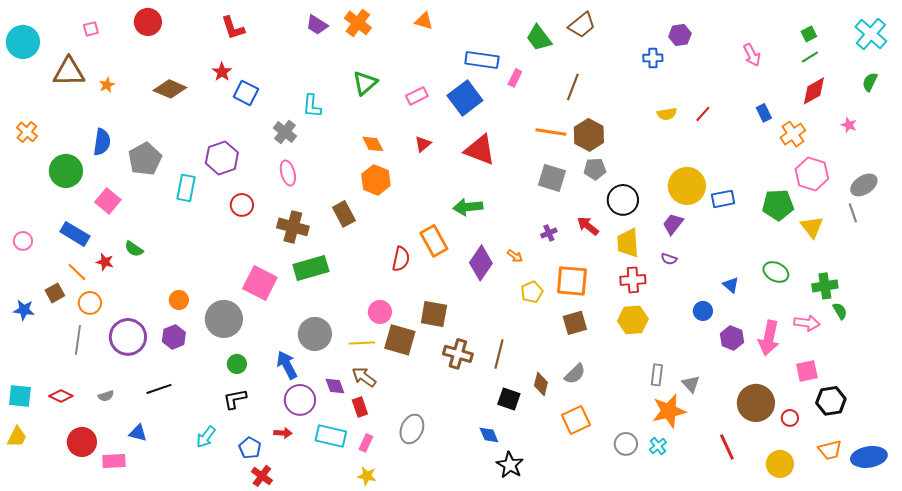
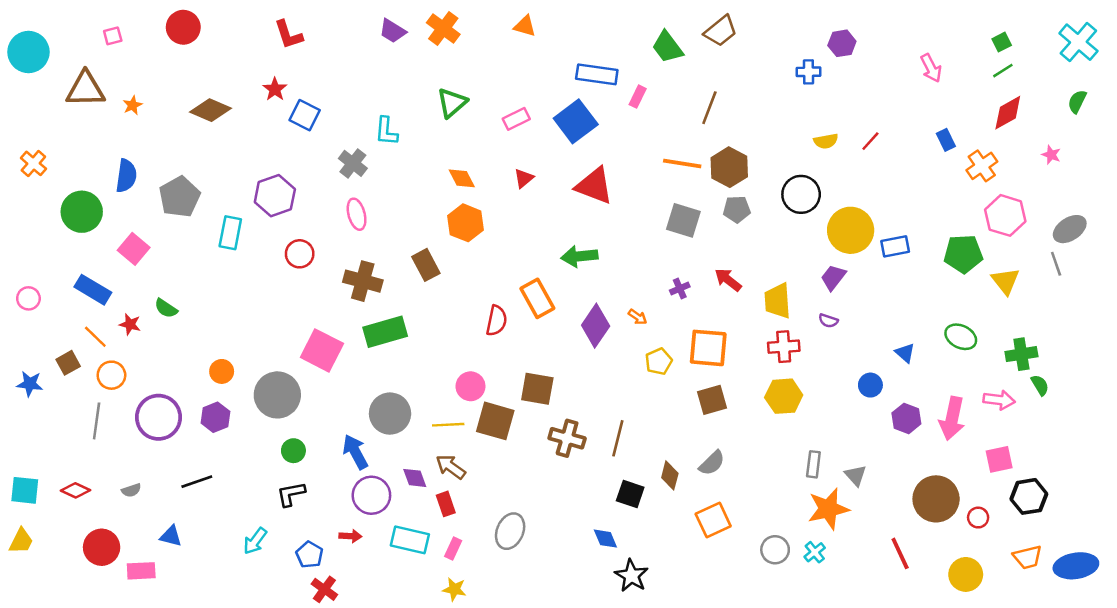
black circle: (623, 200) -> (801, 194), moved

